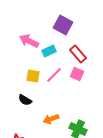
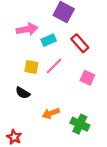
pink arrow: (29, 41) -> (27, 29), turned 144
pink square: (77, 74) -> (87, 78), moved

